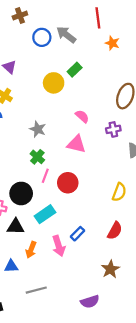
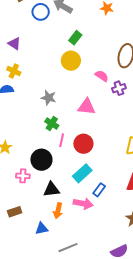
yellow circle: (54, 83) -> (71, 61), moved
pink semicircle: (82, 116) -> (102, 76), moved
cyan rectangle: (45, 214) -> (82, 173), moved
black triangle: (16, 227) -> (51, 189), moved
pink arrow: (59, 246) -> (83, 204), turned -54

